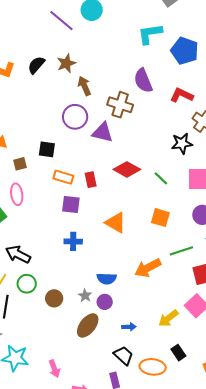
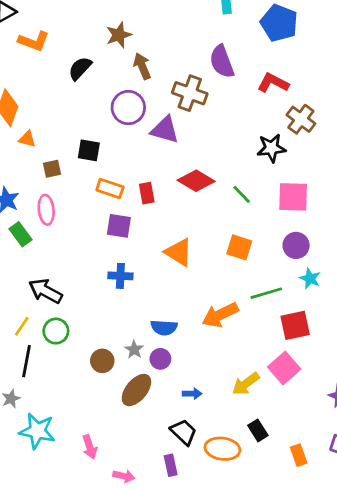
black semicircle: (36, 65) -> (80, 68), moved
brown circle: (54, 298) -> (102, 361), moved

